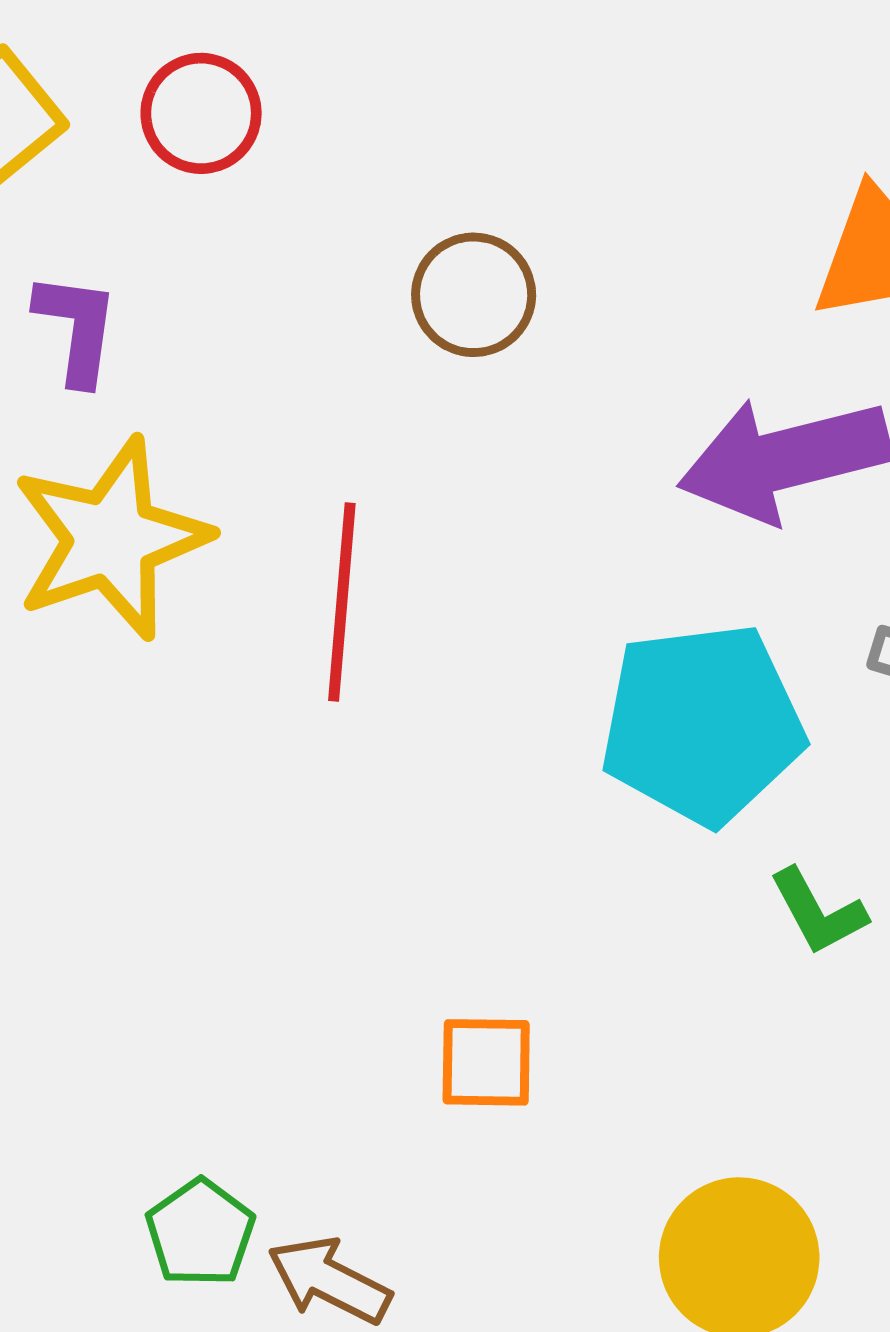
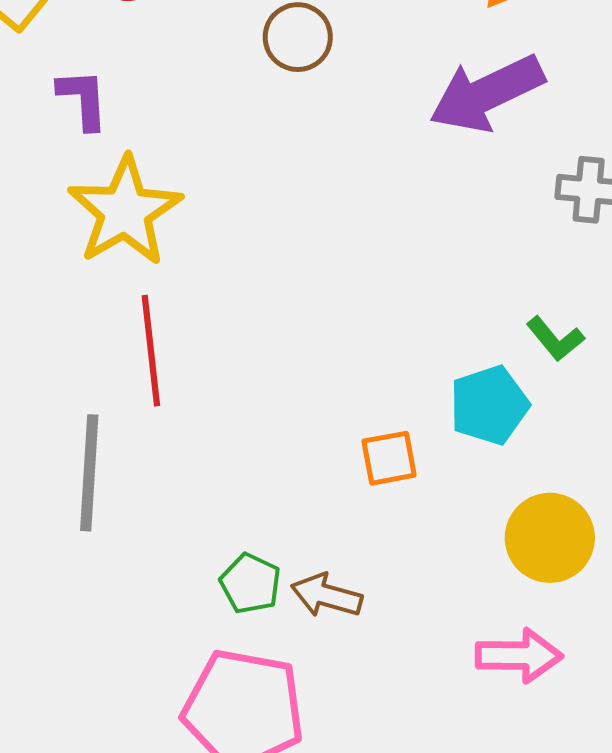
red line: (342, 602) -> (151, 351), moved
cyan pentagon: (702, 724) -> (489, 405), moved, size x0.7

